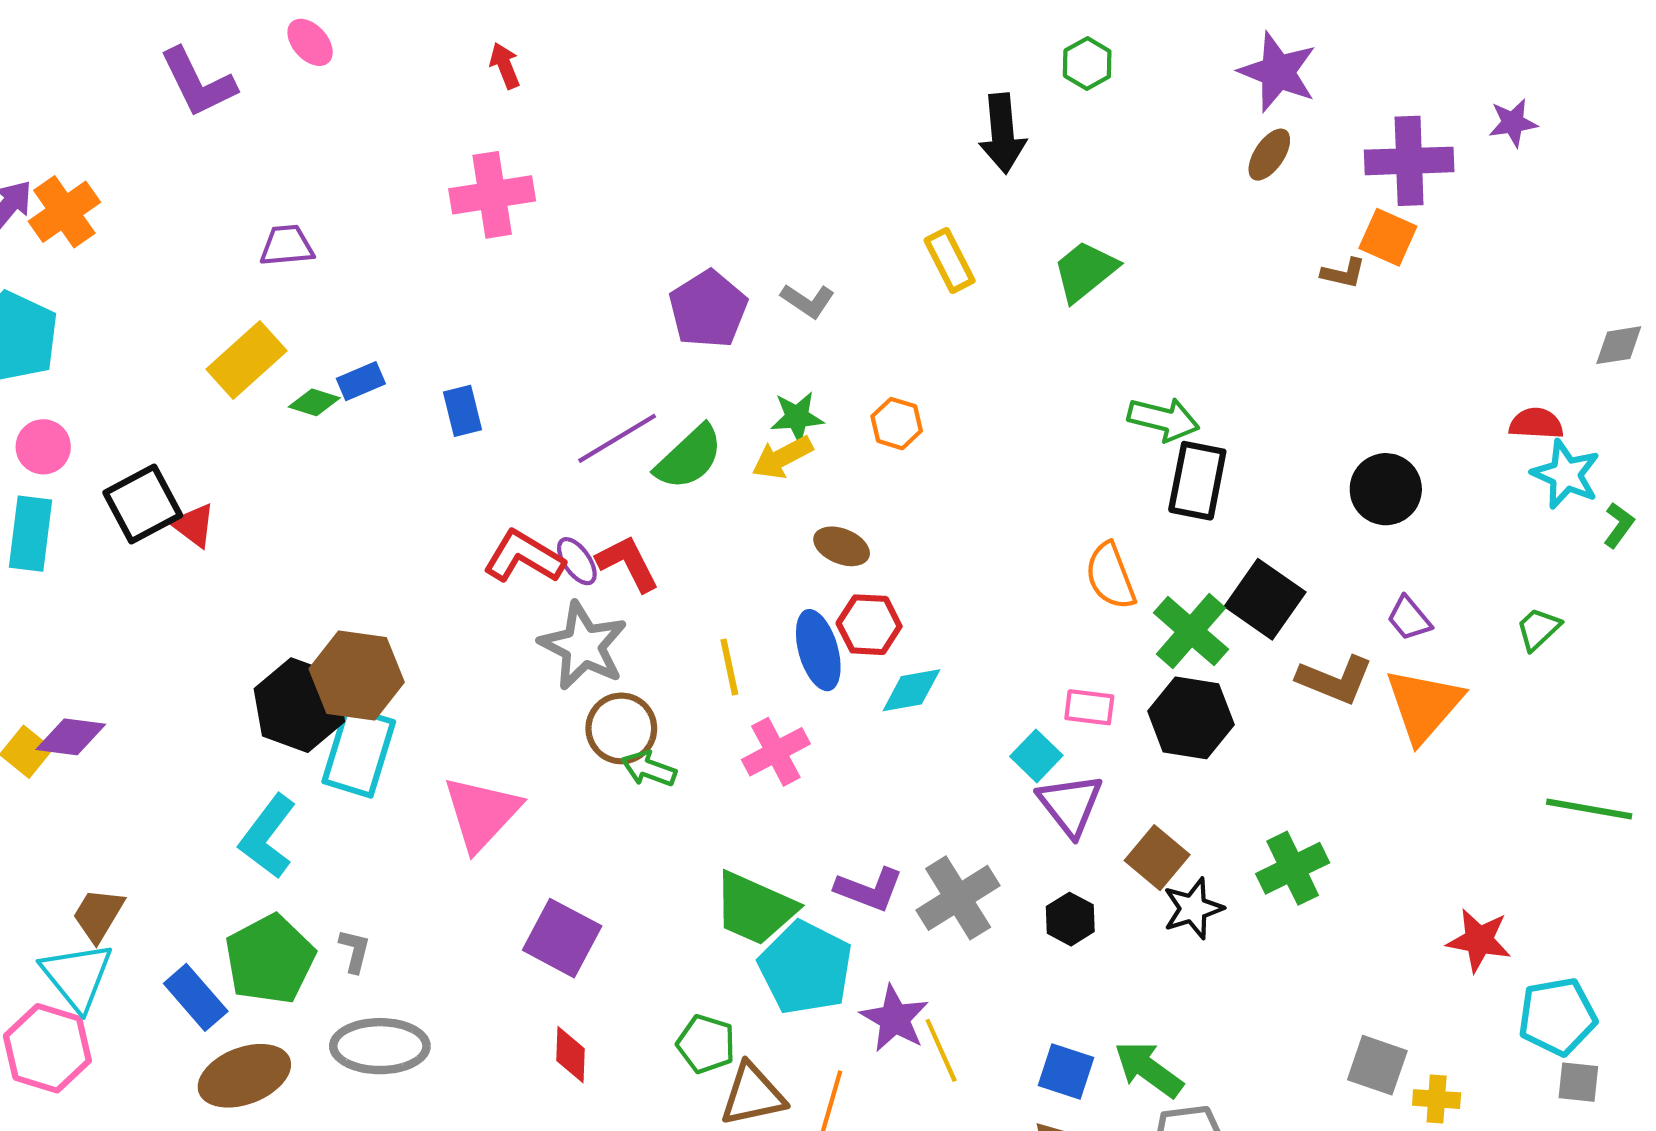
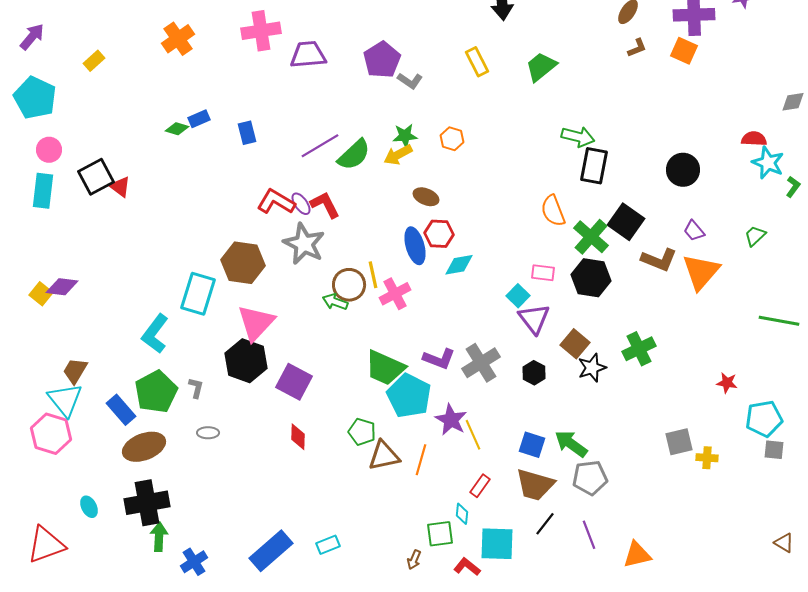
orange cross: (64, 212) -> (178, 39), moved
purple trapezoid: (287, 246) -> (308, 55), moved, size x1.4
brown L-shape: (1343, 273) -> (637, 48), moved, turned -35
purple pentagon: (708, 309) -> (382, 60), moved
yellow rectangle: (247, 360) -> (94, 61), moved, size x0.6
yellow line: (729, 667) -> (373, 275), moved
brown hexagon: (357, 676) -> (243, 263), moved
black hexagon: (299, 705) -> (246, 361), moved
brown circle: (621, 728) -> (349, 285), moved
red star: (1479, 940) -> (727, 383), size x0.7
gray ellipse: (380, 1046) -> (208, 433), size x0.5
gray square: (1377, 1065) -> (679, 442), turned -32

